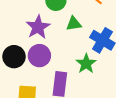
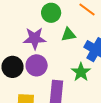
purple star: (38, 27) -> (35, 38), turned 30

